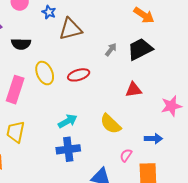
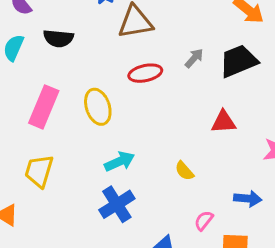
yellow ellipse: (45, 73) -> (98, 107), moved
red ellipse: (79, 75) -> (145, 73), moved
yellow semicircle: (111, 124) -> (184, 171), size x0.6
blue cross: (68, 149) -> (117, 204), turned -30

